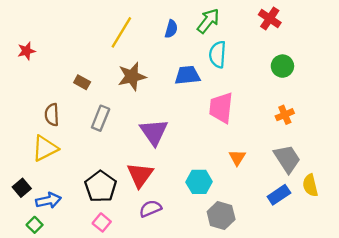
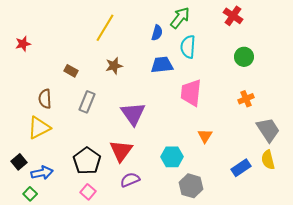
blue semicircle: (171, 29) -> (157, 33), moved
brown star: (132, 76) -> (114, 66), size x0.7
gray trapezoid: (287, 159) -> (268, 130), moved

